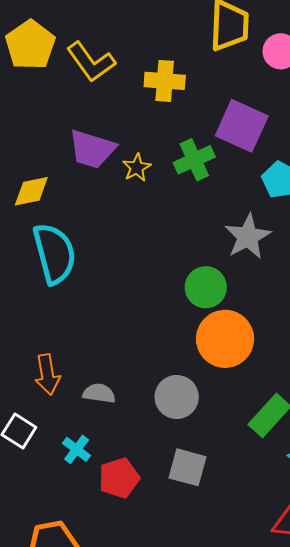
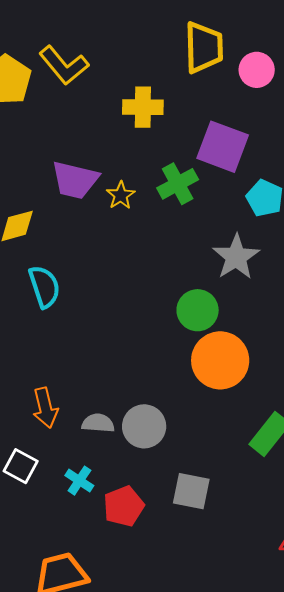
yellow L-shape: (91, 62) -> (64, 65), moved
cyan semicircle: (54, 254) -> (44, 287), size x0.7
gray circle: (177, 397) -> (144, 426), moved

